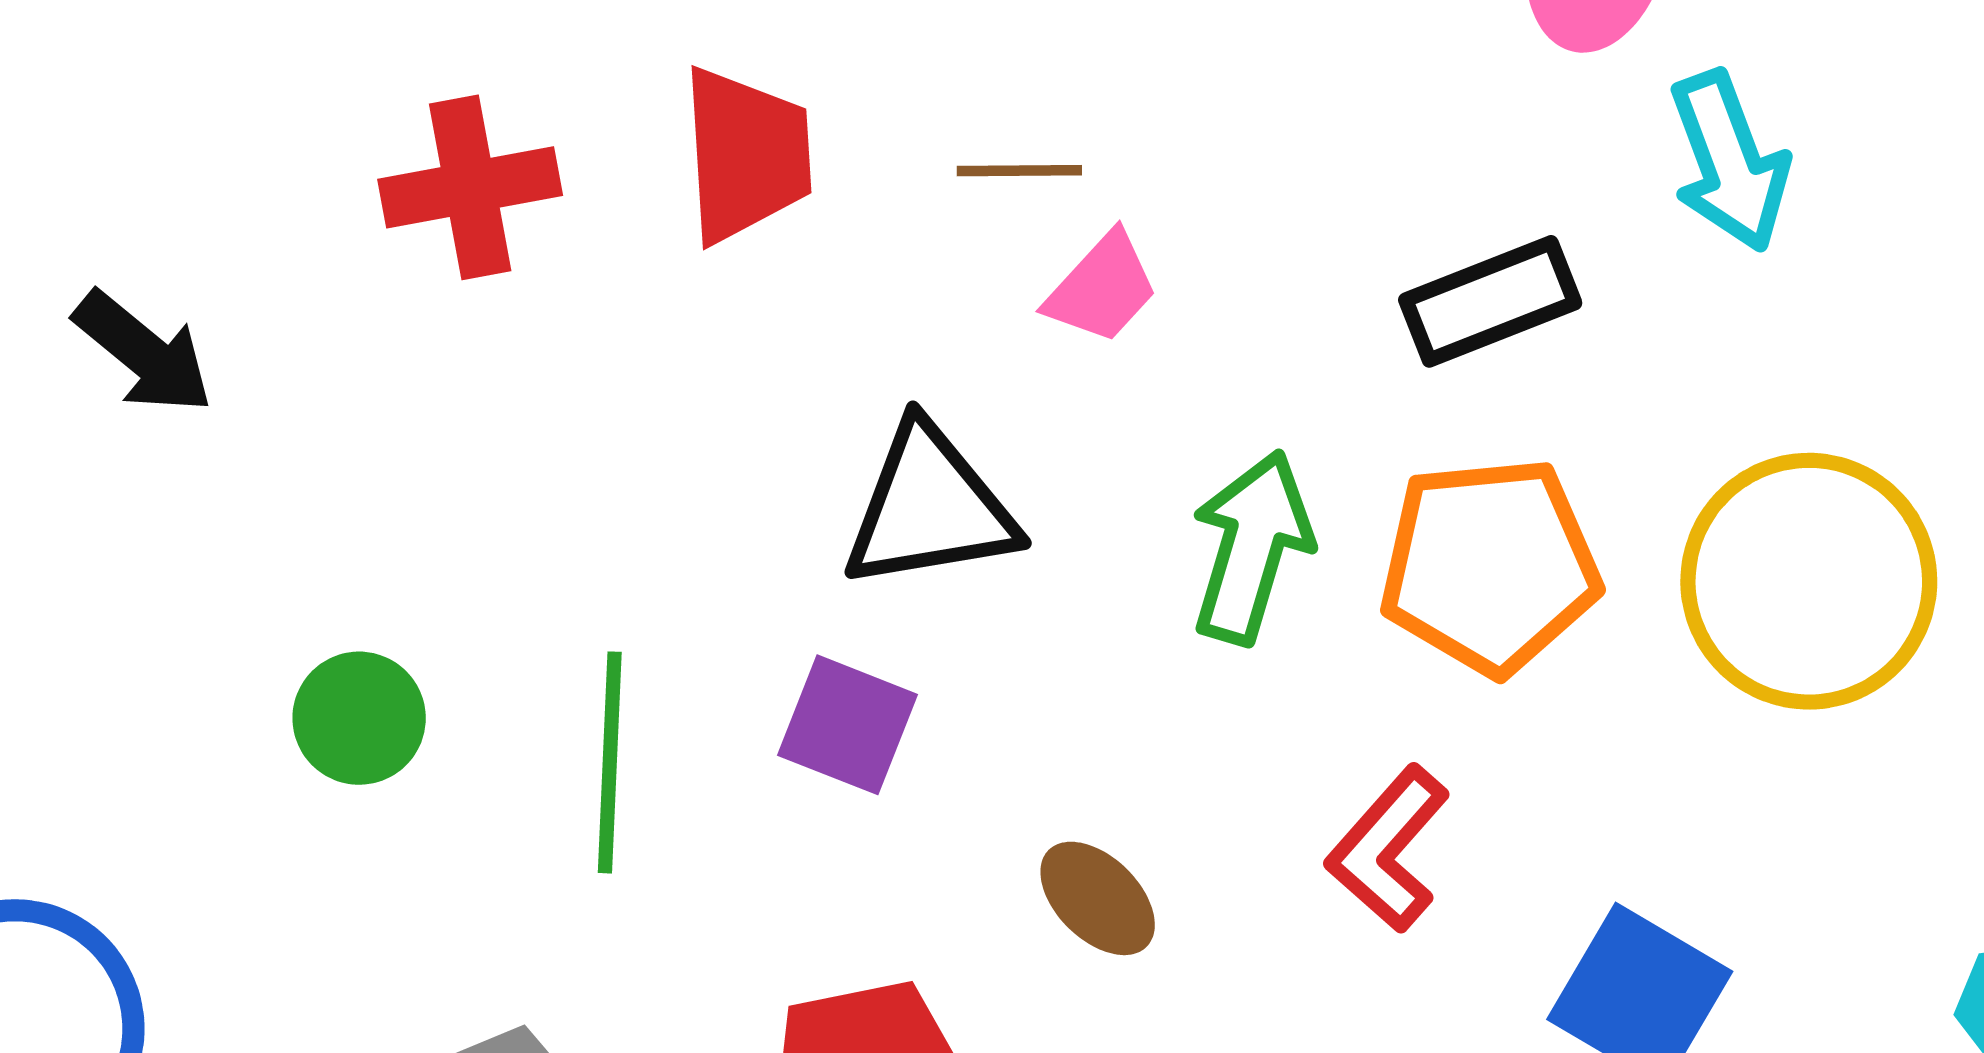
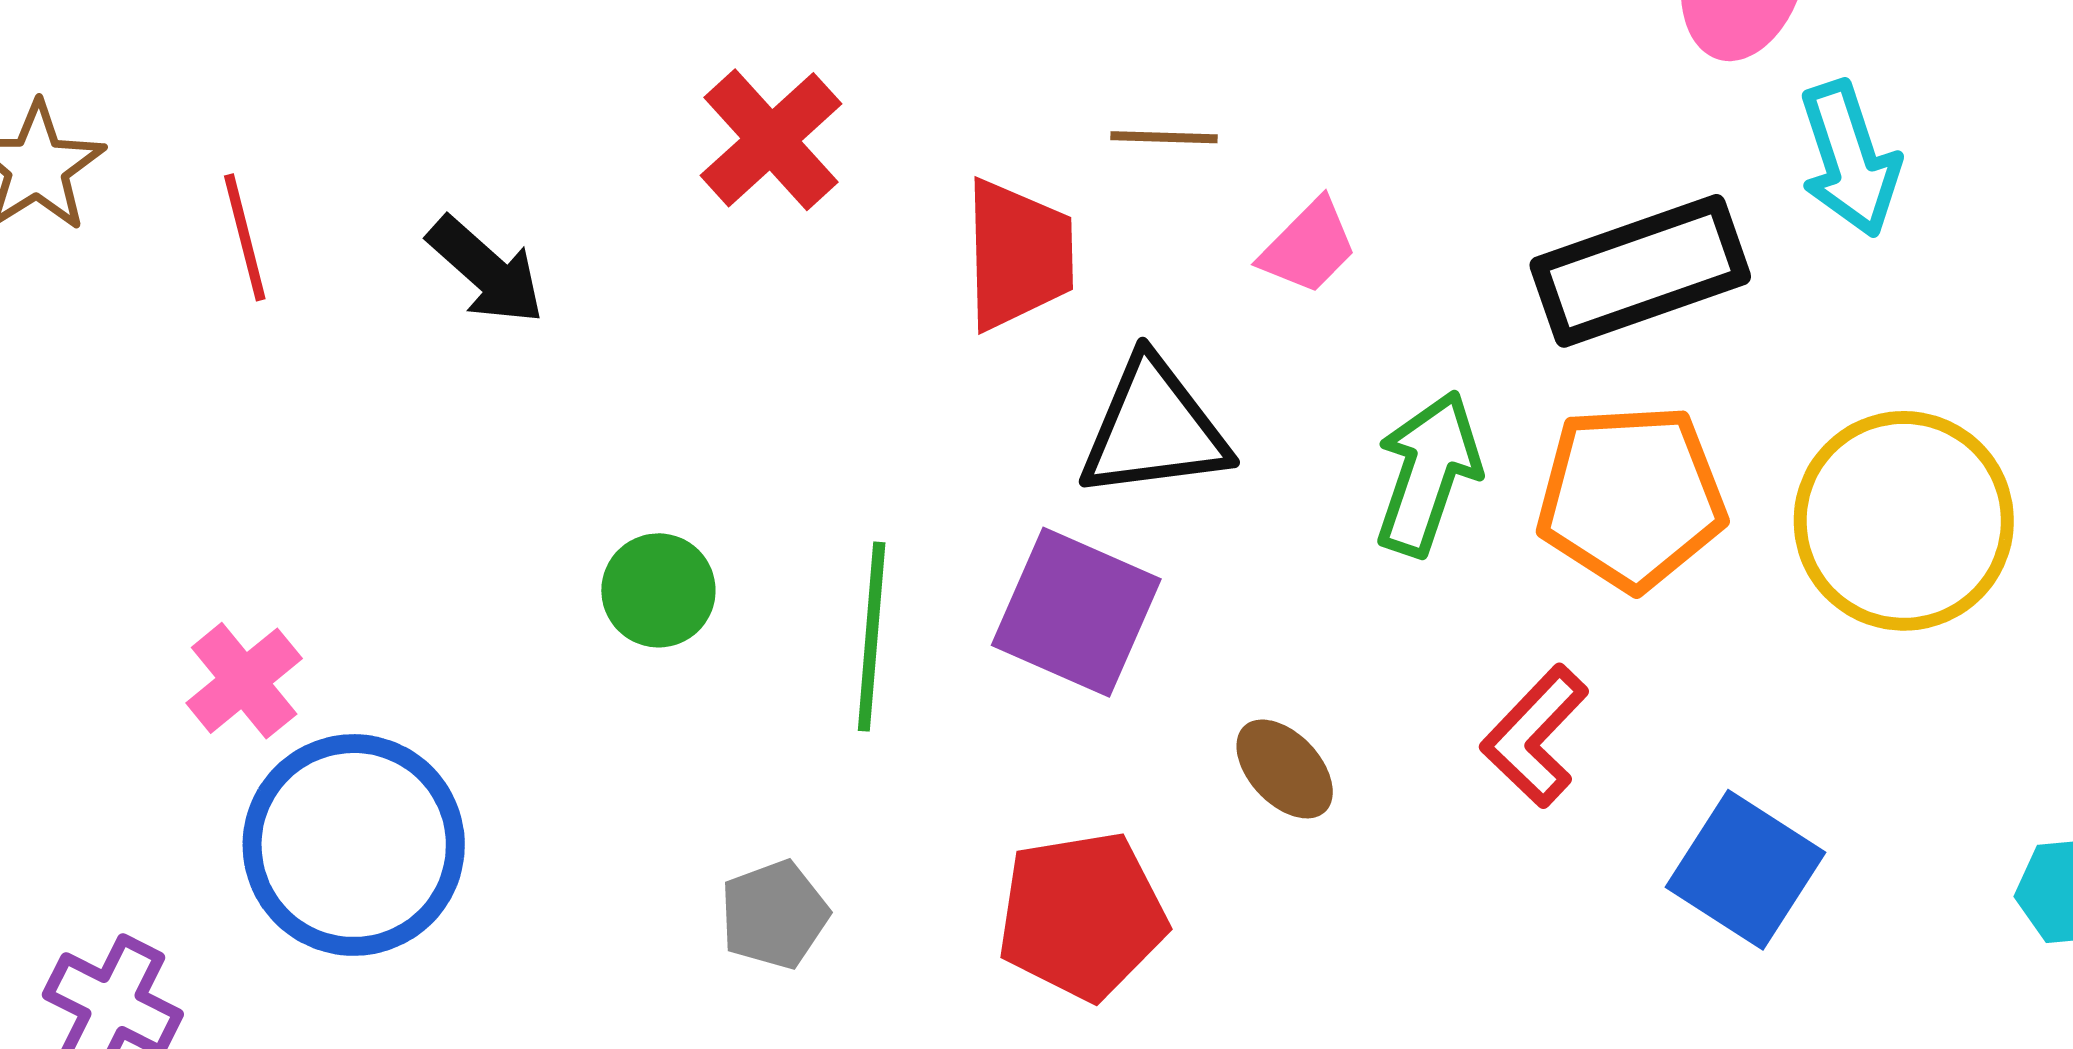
red trapezoid: (746, 155) -> (1018, 254), moved
brown line: (1019, 171) -> (1164, 137), moved
red cross: (470, 187) -> (771, 140), turned -34
black rectangle: (1490, 301) -> (1640, 271), size x1.4
purple square: (848, 725) -> (1076, 612), size x1.4

